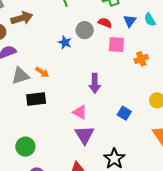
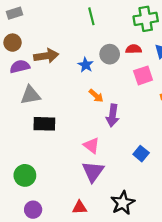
brown arrow: (22, 18) -> (46, 56), moved
red semicircle: (105, 23) -> (134, 49), turned -32
pink square: (116, 45) -> (143, 75), turned -30
orange arrow: (42, 72) -> (96, 96), moved

